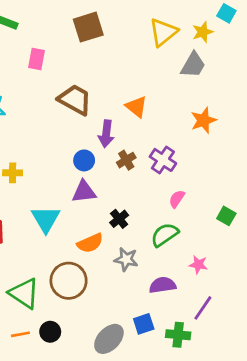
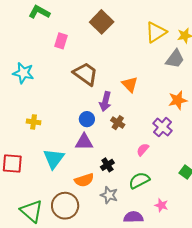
brown square: (88, 27) -> (102, 22), turned -35
brown cross: (126, 160) -> (118, 123), turned -32
purple cross: (163, 160) -> (163, 127), moved
pink semicircle: (177, 199) -> (143, 150), moved

